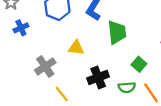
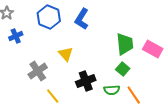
green trapezoid: (117, 32) -> (125, 44), moved
yellow triangle: (76, 48) -> (66, 54), turned 42

